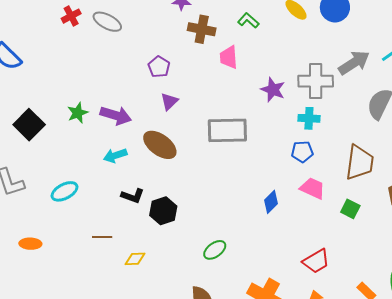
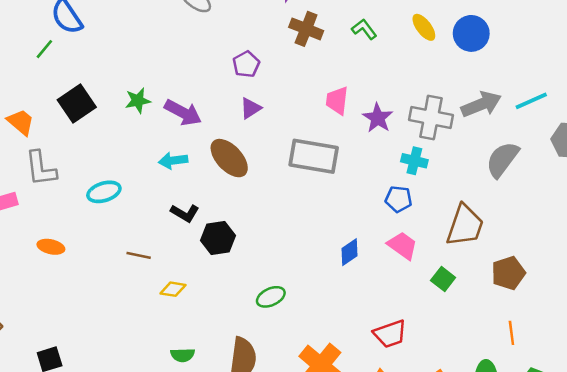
pink trapezoid: (229, 57) -> (337, 101), moved

